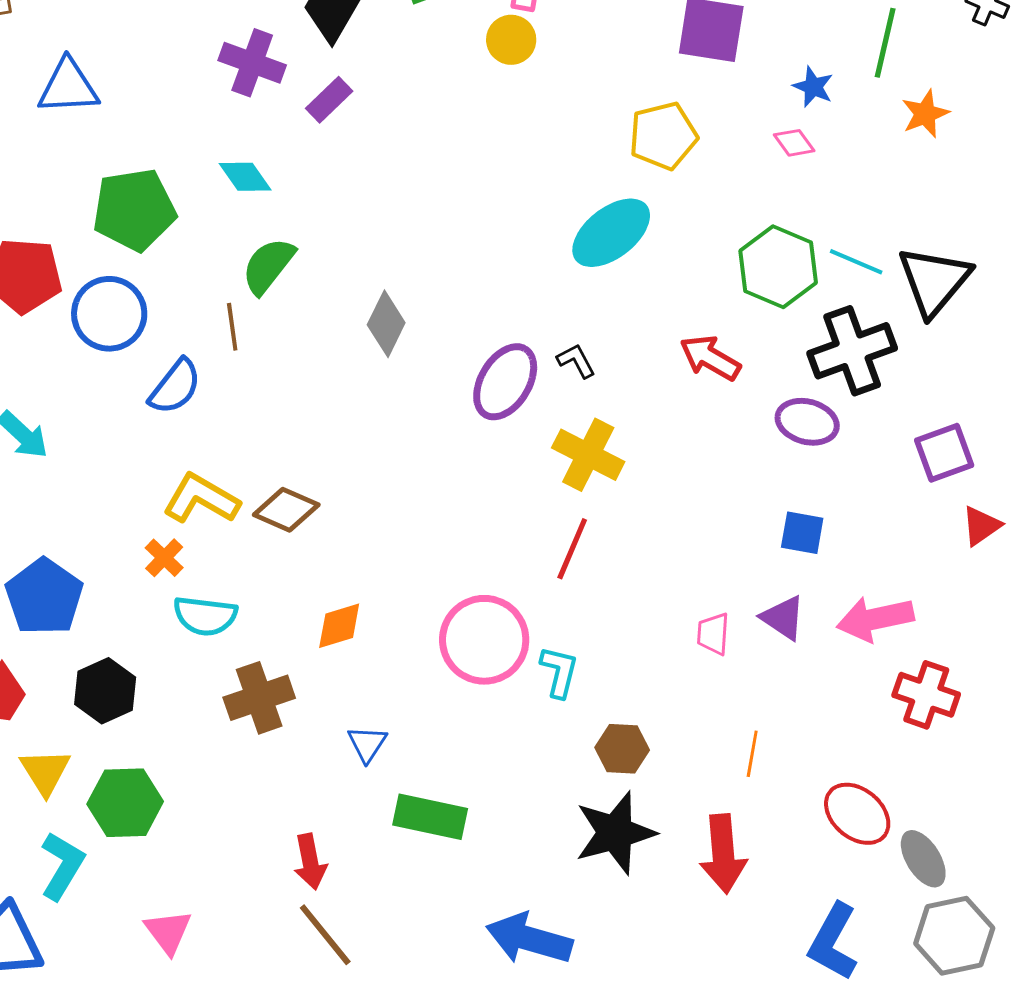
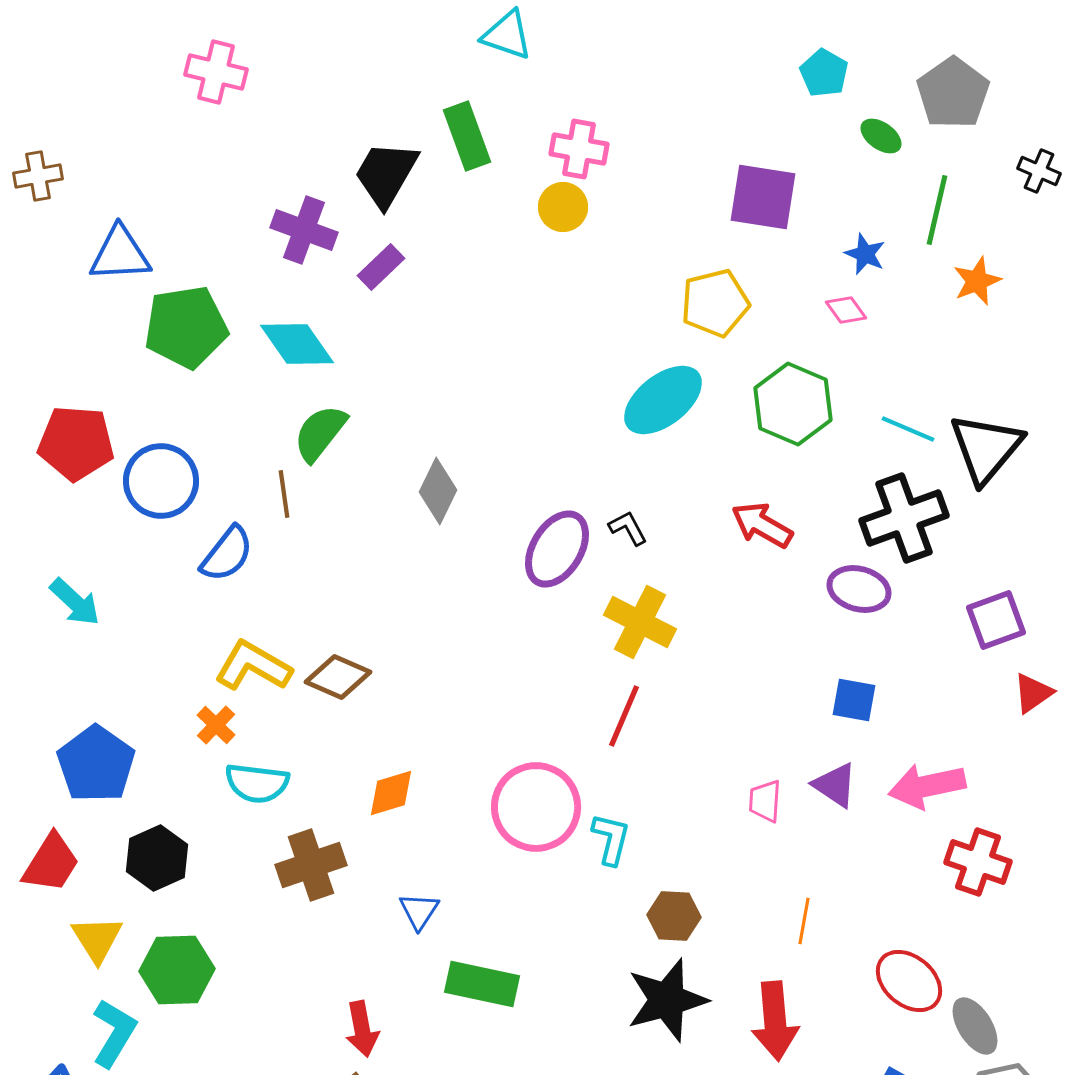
cyan diamond: (245, 177) -> (297, 344), size x1.4
green pentagon: (134, 210) -> (186, 327), moved
green hexagon: (778, 267) -> (793, 404), moved

